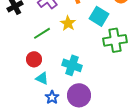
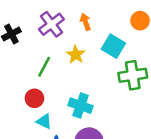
green line: (42, 33) -> (44, 67), turned -30

